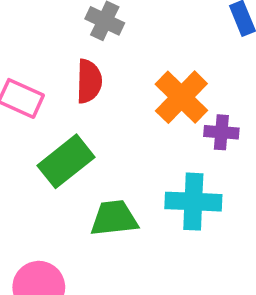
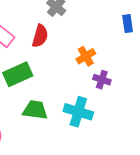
orange cross: (181, 97) -> (86, 56), size x0.7

